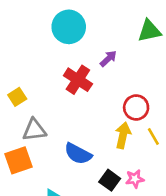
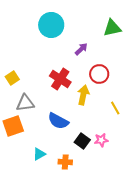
red cross: (78, 80) -> (60, 79), moved
red circle: (136, 107) -> (99, 74), moved
yellow arrow: (123, 135) -> (83, 95), moved

